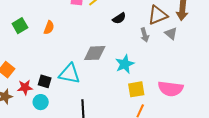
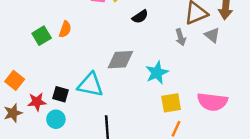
black semicircle: (119, 18) -> (140, 17), moved
green square: (20, 26) -> (42, 36), moved

